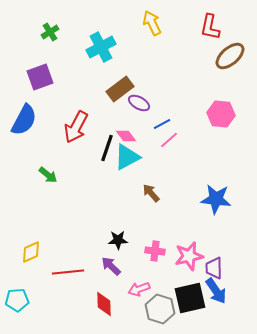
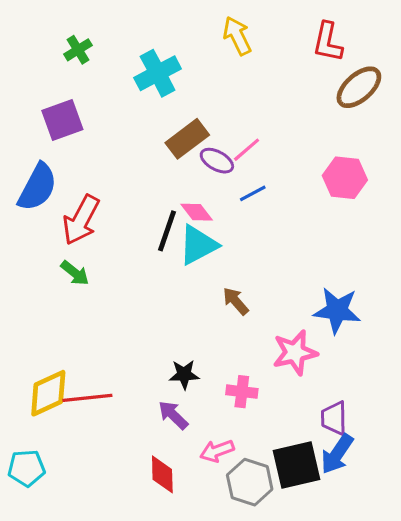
red arrow: (76, 127) -> (81, 220), moved
pink line: (169, 140) -> (247, 150), moved
yellow diamond: (31, 252) -> (48, 393), size x1.4
pink star: (189, 256) -> (295, 353), moved
red line: (68, 272) -> (87, 398), moved
blue arrow: (216, 291) -> (337, 454), turned 68

